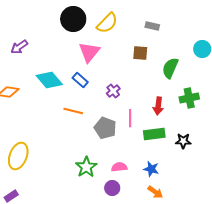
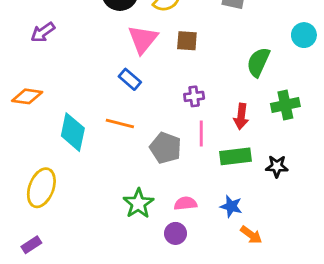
brown square: (140, 53) -> (187, 41), moved
cyan diamond: (49, 80) -> (73, 132), moved, turned 52
purple cross: (113, 91) -> (194, 96), moved, turned 32
orange arrow: (155, 192) -> (251, 235), moved

